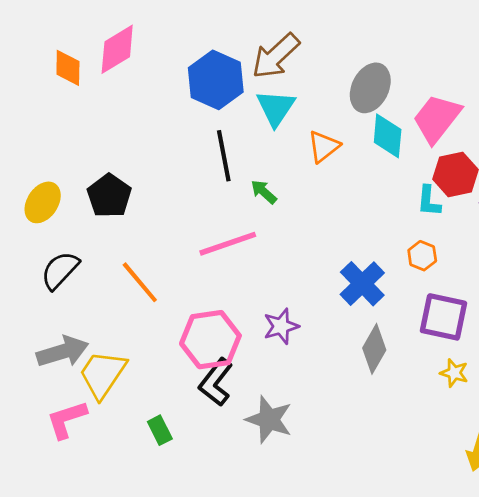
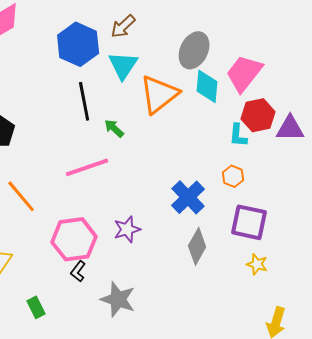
brown arrow: (276, 56) -> (123, 26), size x0.7
orange triangle: (324, 146) -> (159, 94), size x1.6
black L-shape: (216, 382) -> (78, 271), size x0.6

